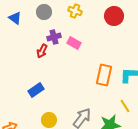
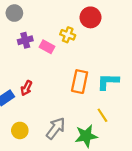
yellow cross: (75, 11) -> (68, 35), moved
red arrow: (42, 51) -> (26, 88), moved

